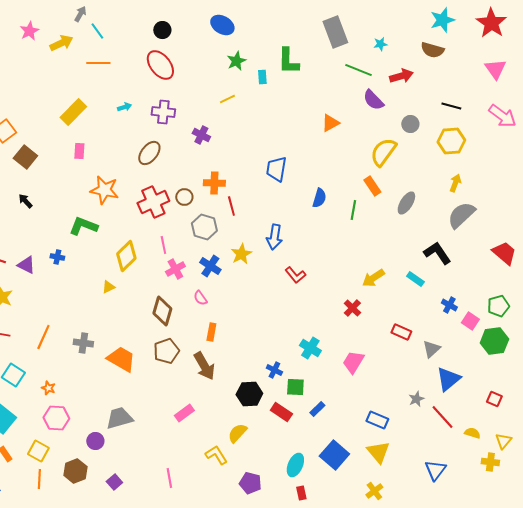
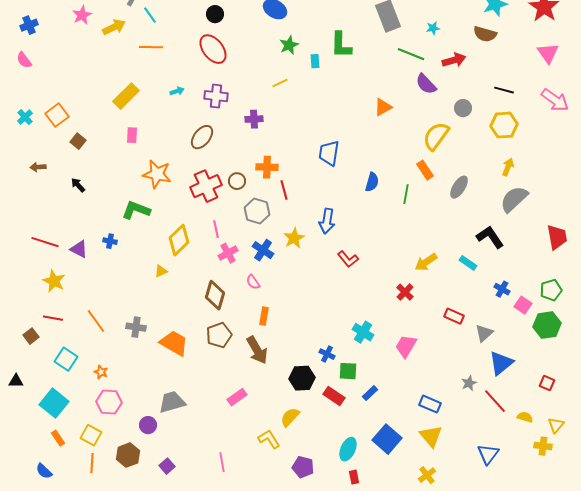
purple cross: (201, 135) -> (254, 119), turned -30
brown square: (25, 157) -> (78, 141), size x0.7
red trapezoid: (504, 253) -> (557, 237), turned 40
orange line: (43, 337) -> (96, 321), turned -60

